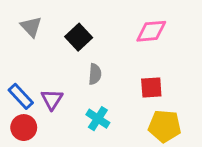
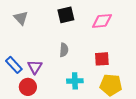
black square: (79, 37) -> (66, 15), moved, turned 30
cyan cross: (98, 119) -> (75, 81), moved, turned -35
red circle: (24, 128) -> (28, 87), moved

